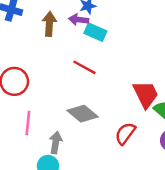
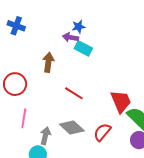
brown arrow: (49, 24) -> (48, 62), moved
red line: (84, 67) -> (74, 93), moved
gray diamond: (83, 114) -> (72, 128), moved

